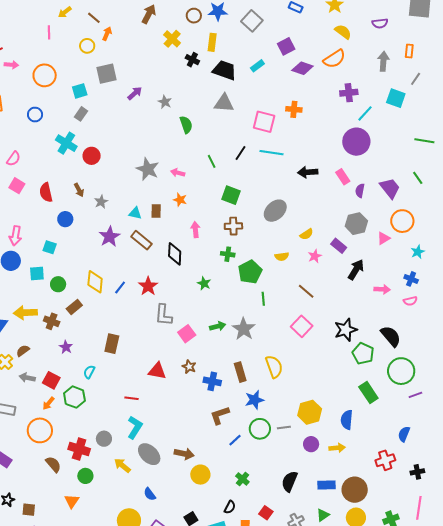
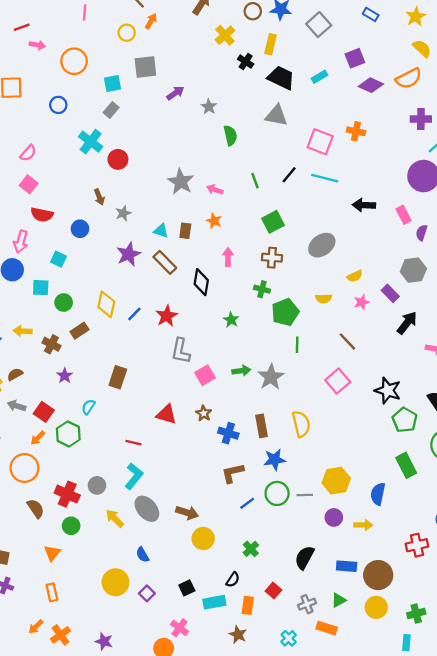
red semicircle: (46, 192) -> (42, 215), moved, turned -72
green square: (231, 195) -> (273, 222), turned 36
yellow arrow: (25, 313) -> (23, 331), size x0.7
black star: (346, 330) -> (388, 391), turned 30

